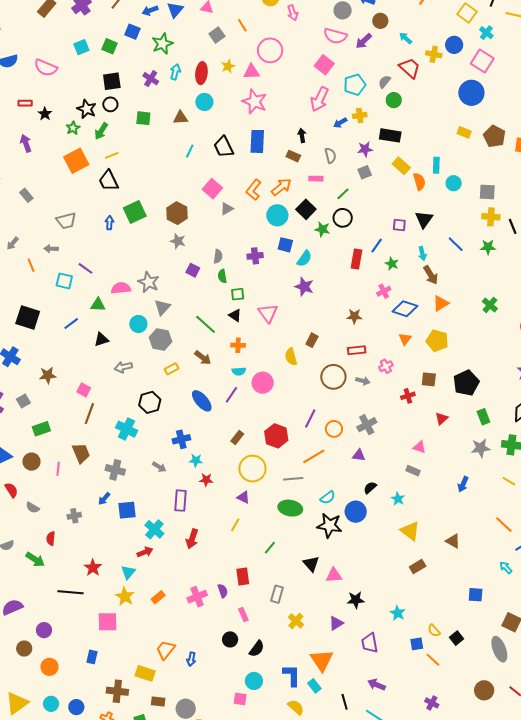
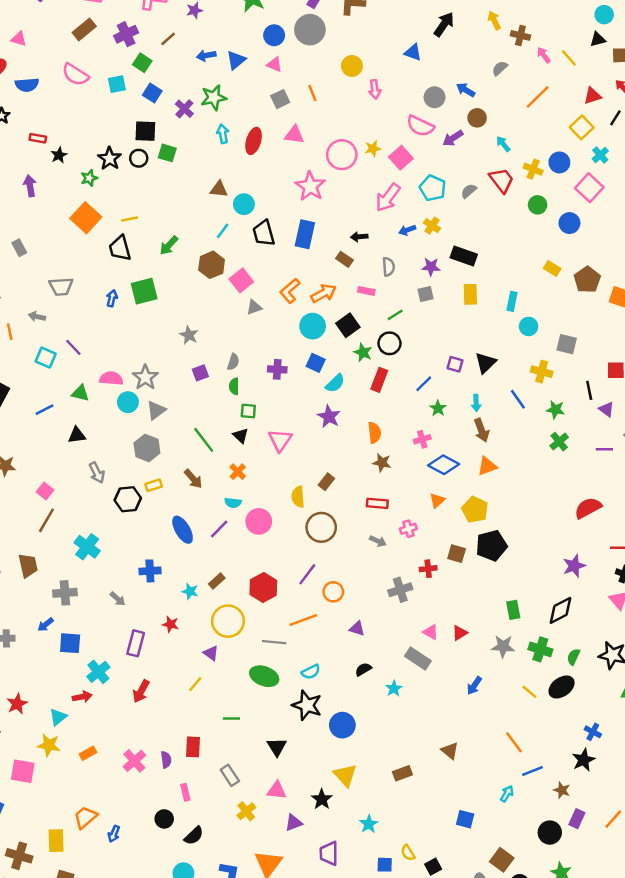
blue square: (132, 32) -> (152, 93), moved
green square: (109, 46) -> (142, 63), moved
pink circle: (270, 50) -> (342, 155), moved
yellow star: (228, 66) -> (373, 148), moved
pink semicircle: (46, 68) -> (75, 75), moved
cyan arrow: (175, 72) -> (223, 134), turned -35
pink triangle: (251, 72) -> (294, 135), moved
purple cross: (151, 79) -> (184, 109), moved
cyan pentagon: (355, 85) -> (433, 188), turned 30
blue circle: (471, 93) -> (569, 223), size x0.7
green circle: (394, 100) -> (538, 205), moved
cyan circle: (204, 102) -> (244, 204), moved
yellow cross: (360, 115) -> (432, 226), turned 32
green square: (143, 118) -> (167, 153), moved
green arrow: (101, 131) -> (169, 245), moved
black arrow: (302, 135) -> (359, 237), turned -96
orange square: (76, 161) -> (86, 218), turned -30
yellow rectangle: (401, 166) -> (470, 294), turned 36
orange semicircle: (419, 182) -> (374, 433), moved
brown hexagon: (177, 213) -> (212, 265), moved
yellow cross: (491, 217) -> (542, 372), moved
red rectangle: (356, 259) -> (379, 380), moved
purple square: (193, 270) -> (200, 373), turned 32
green cross: (490, 305) -> (559, 442), moved
cyan circle: (138, 324) -> (128, 402), moved
orange cross: (238, 345) -> (238, 472), turned 32
gray arrow: (123, 367) -> (97, 473), turned -114
brown circle: (333, 377) -> (321, 527), moved
black pentagon: (466, 383) -> (491, 546), moved
black hexagon: (150, 402) -> (128, 499), moved
red triangle: (442, 419) -> (460, 633), moved
gray cross: (367, 425) -> (400, 590), moved
cyan star: (196, 460) -> (190, 591), moved
gray cross: (115, 470) -> (65, 593), turned -30
gray rectangle: (413, 471) -> (418, 659), size x1.5
blue circle: (356, 512) -> (342, 725), moved
yellow triangle: (410, 531) -> (345, 775), moved
green line: (270, 548) -> (231, 719), turned 40
cyan arrow: (506, 568) -> (507, 794), turned 64
pink triangle: (334, 575) -> (277, 790), moved
gray rectangle: (277, 594) -> (230, 775), turned -60
yellow star: (125, 597) -> (49, 745), turned -30
pink cross: (197, 597) -> (134, 761), turned -30
black star: (356, 600) -> (322, 799), turned 30
yellow rectangle: (145, 673) -> (56, 841), turned 60

